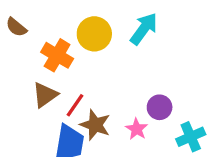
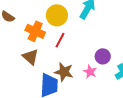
brown triangle: (45, 95) -> (30, 57), turned -36
red line: (75, 105) -> (60, 40), moved

